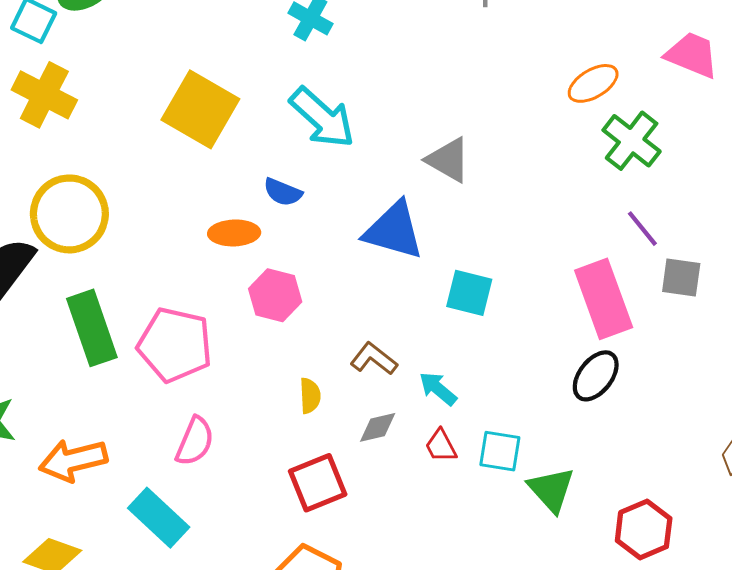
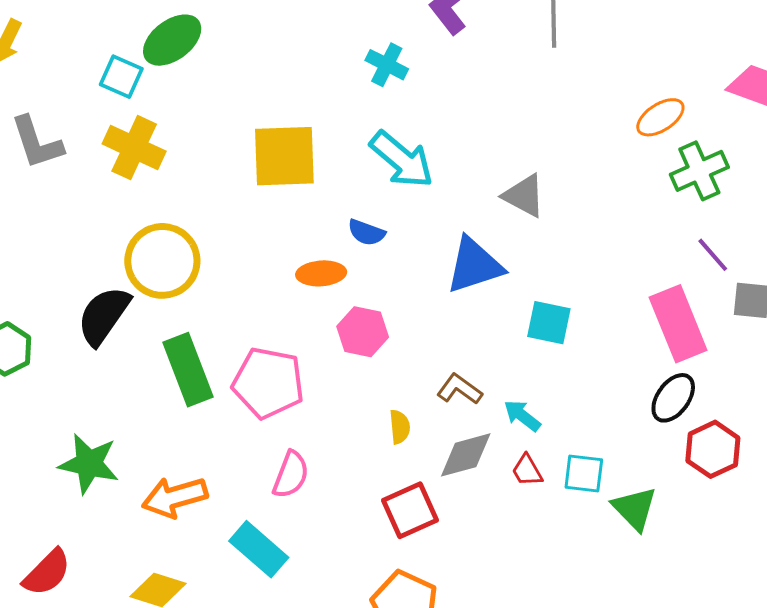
yellow square: (200, 109) -> (284, 156), turned -30
green cross: (632, 141) -> (699, 171), turned 30
blue triangle: (394, 230) -> (474, 265), turned -32
gray diamond: (378, 427) -> (466, 455), size x1.5
red hexagon: (644, 530) -> (713, 449), moved

